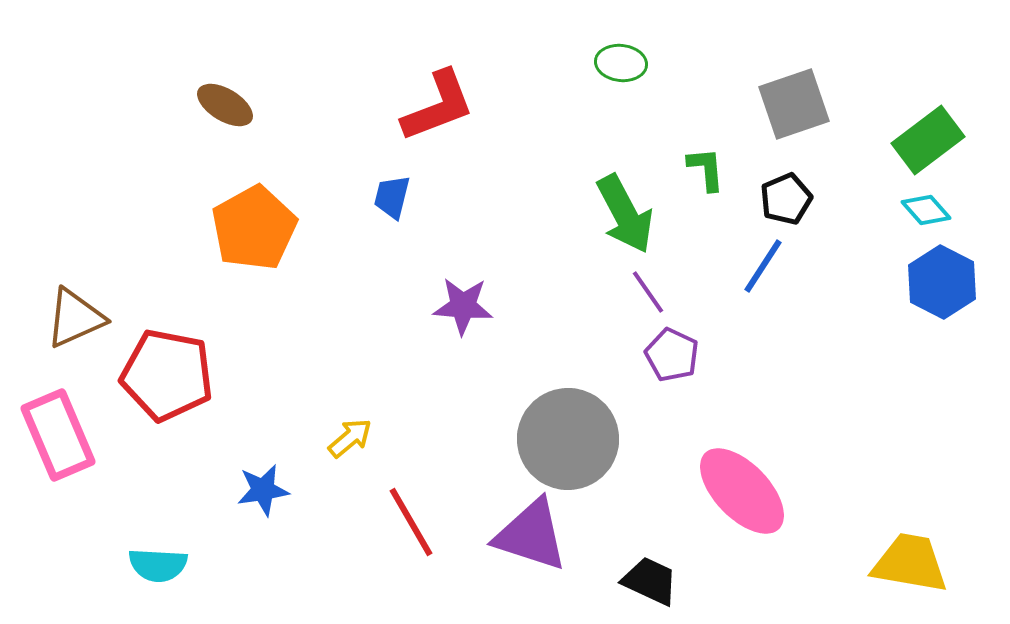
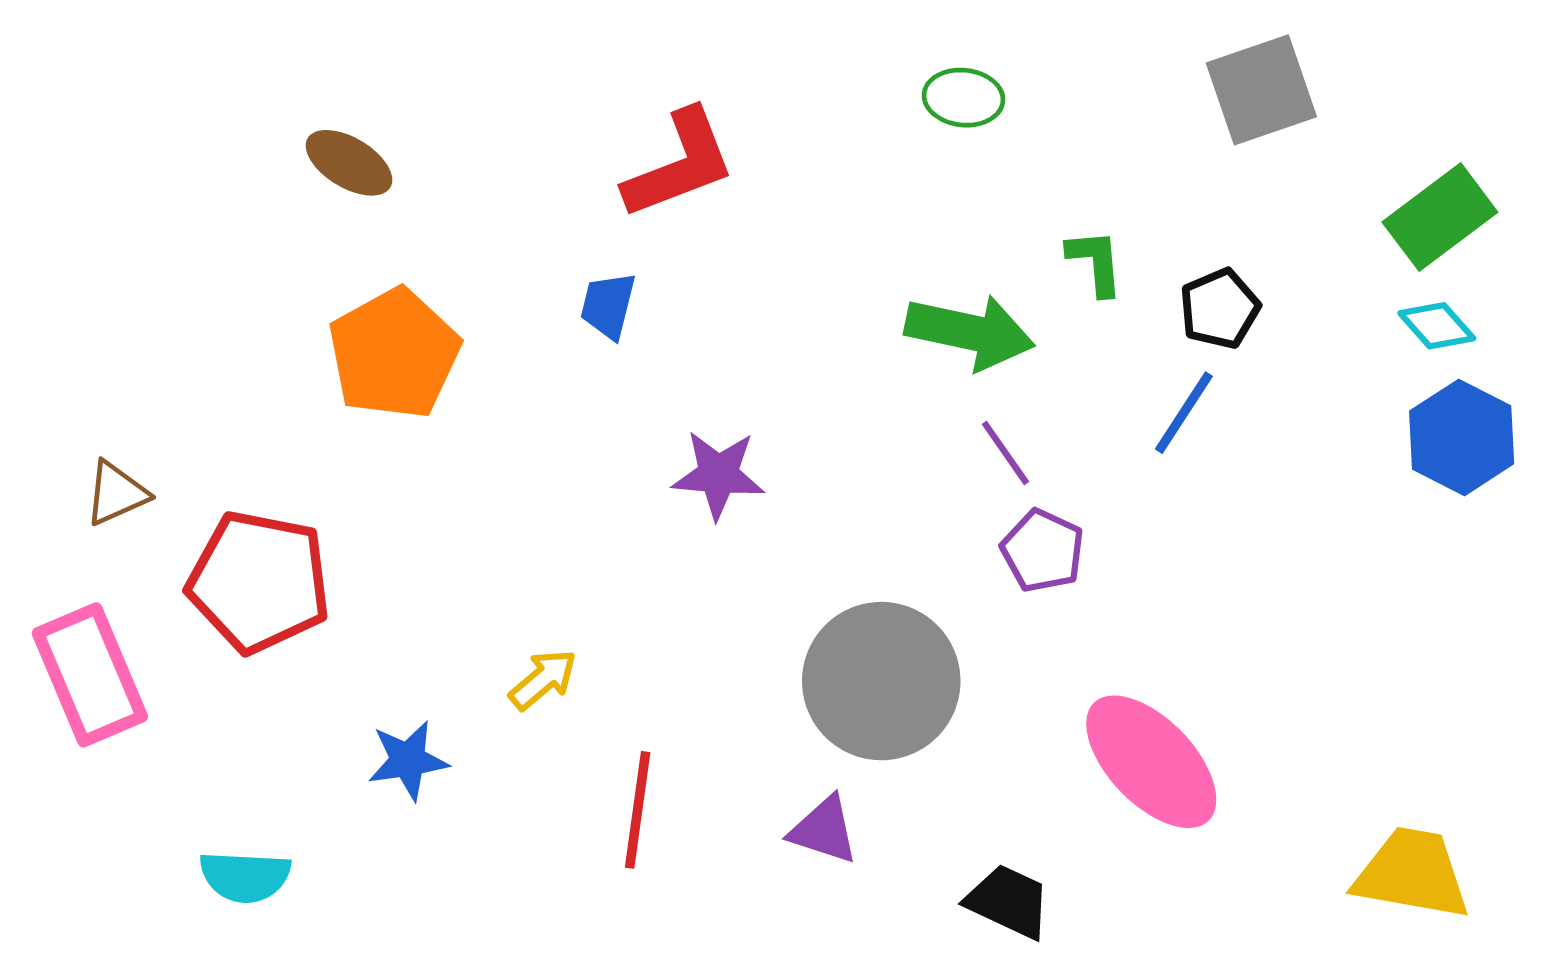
gray square: (794, 104) -> (1261, 90), moved
green arrow: (625, 214) -> (970, 332), turned -50
brown triangle: (75, 318) -> (116, 493), size x0.7
red line: (411, 522) -> (638, 810), turned 38
purple triangle: (531, 535) -> (824, 830), size x0.6

